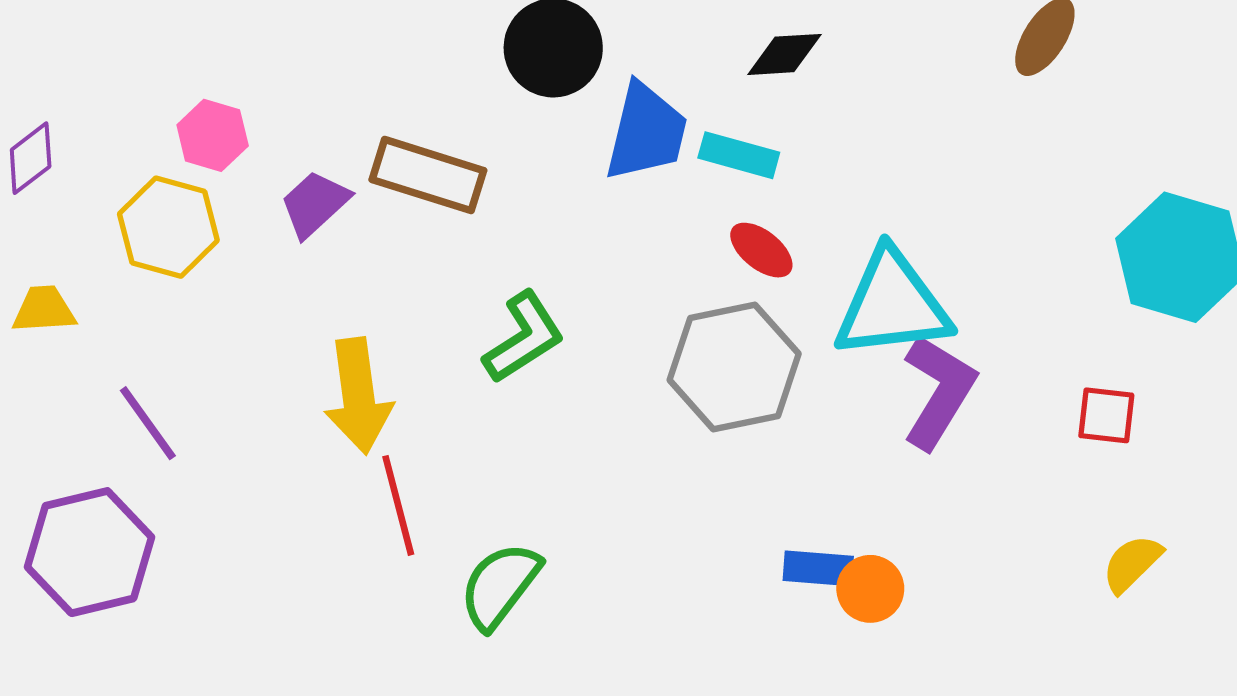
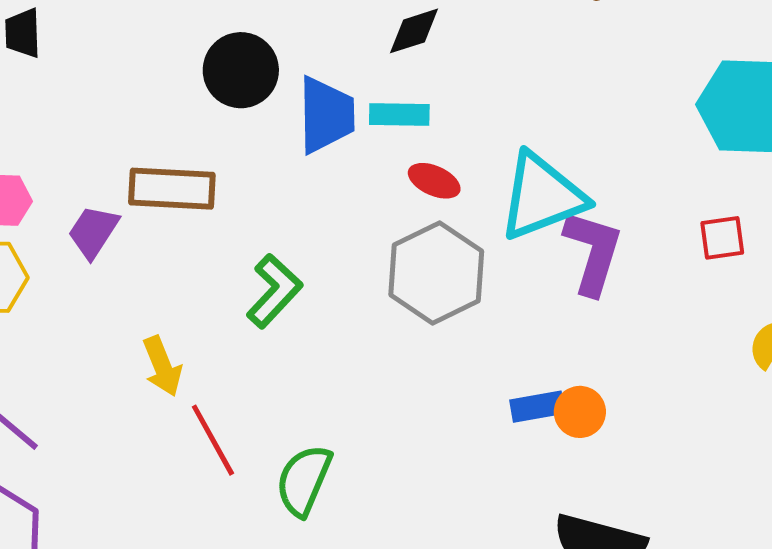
yellow arrow: (358, 396) -> (162, 366), size x0.7

